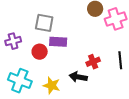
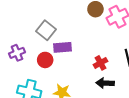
gray square: (44, 23) -> (46, 30), turned 36
black arrow: (78, 77) -> (105, 83), moved

